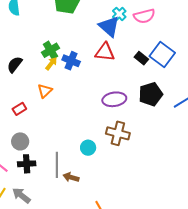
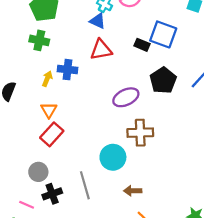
blue triangle: (109, 26) -> (98, 21), size x0.7
green cross: (50, 50) -> (39, 40), moved, turned -30
red rectangle: (19, 109) -> (52, 134), moved, size x1.5
cyan circle: (88, 148) -> (113, 157), size x1.5
brown arrow: (71, 177) -> (133, 191), moved

